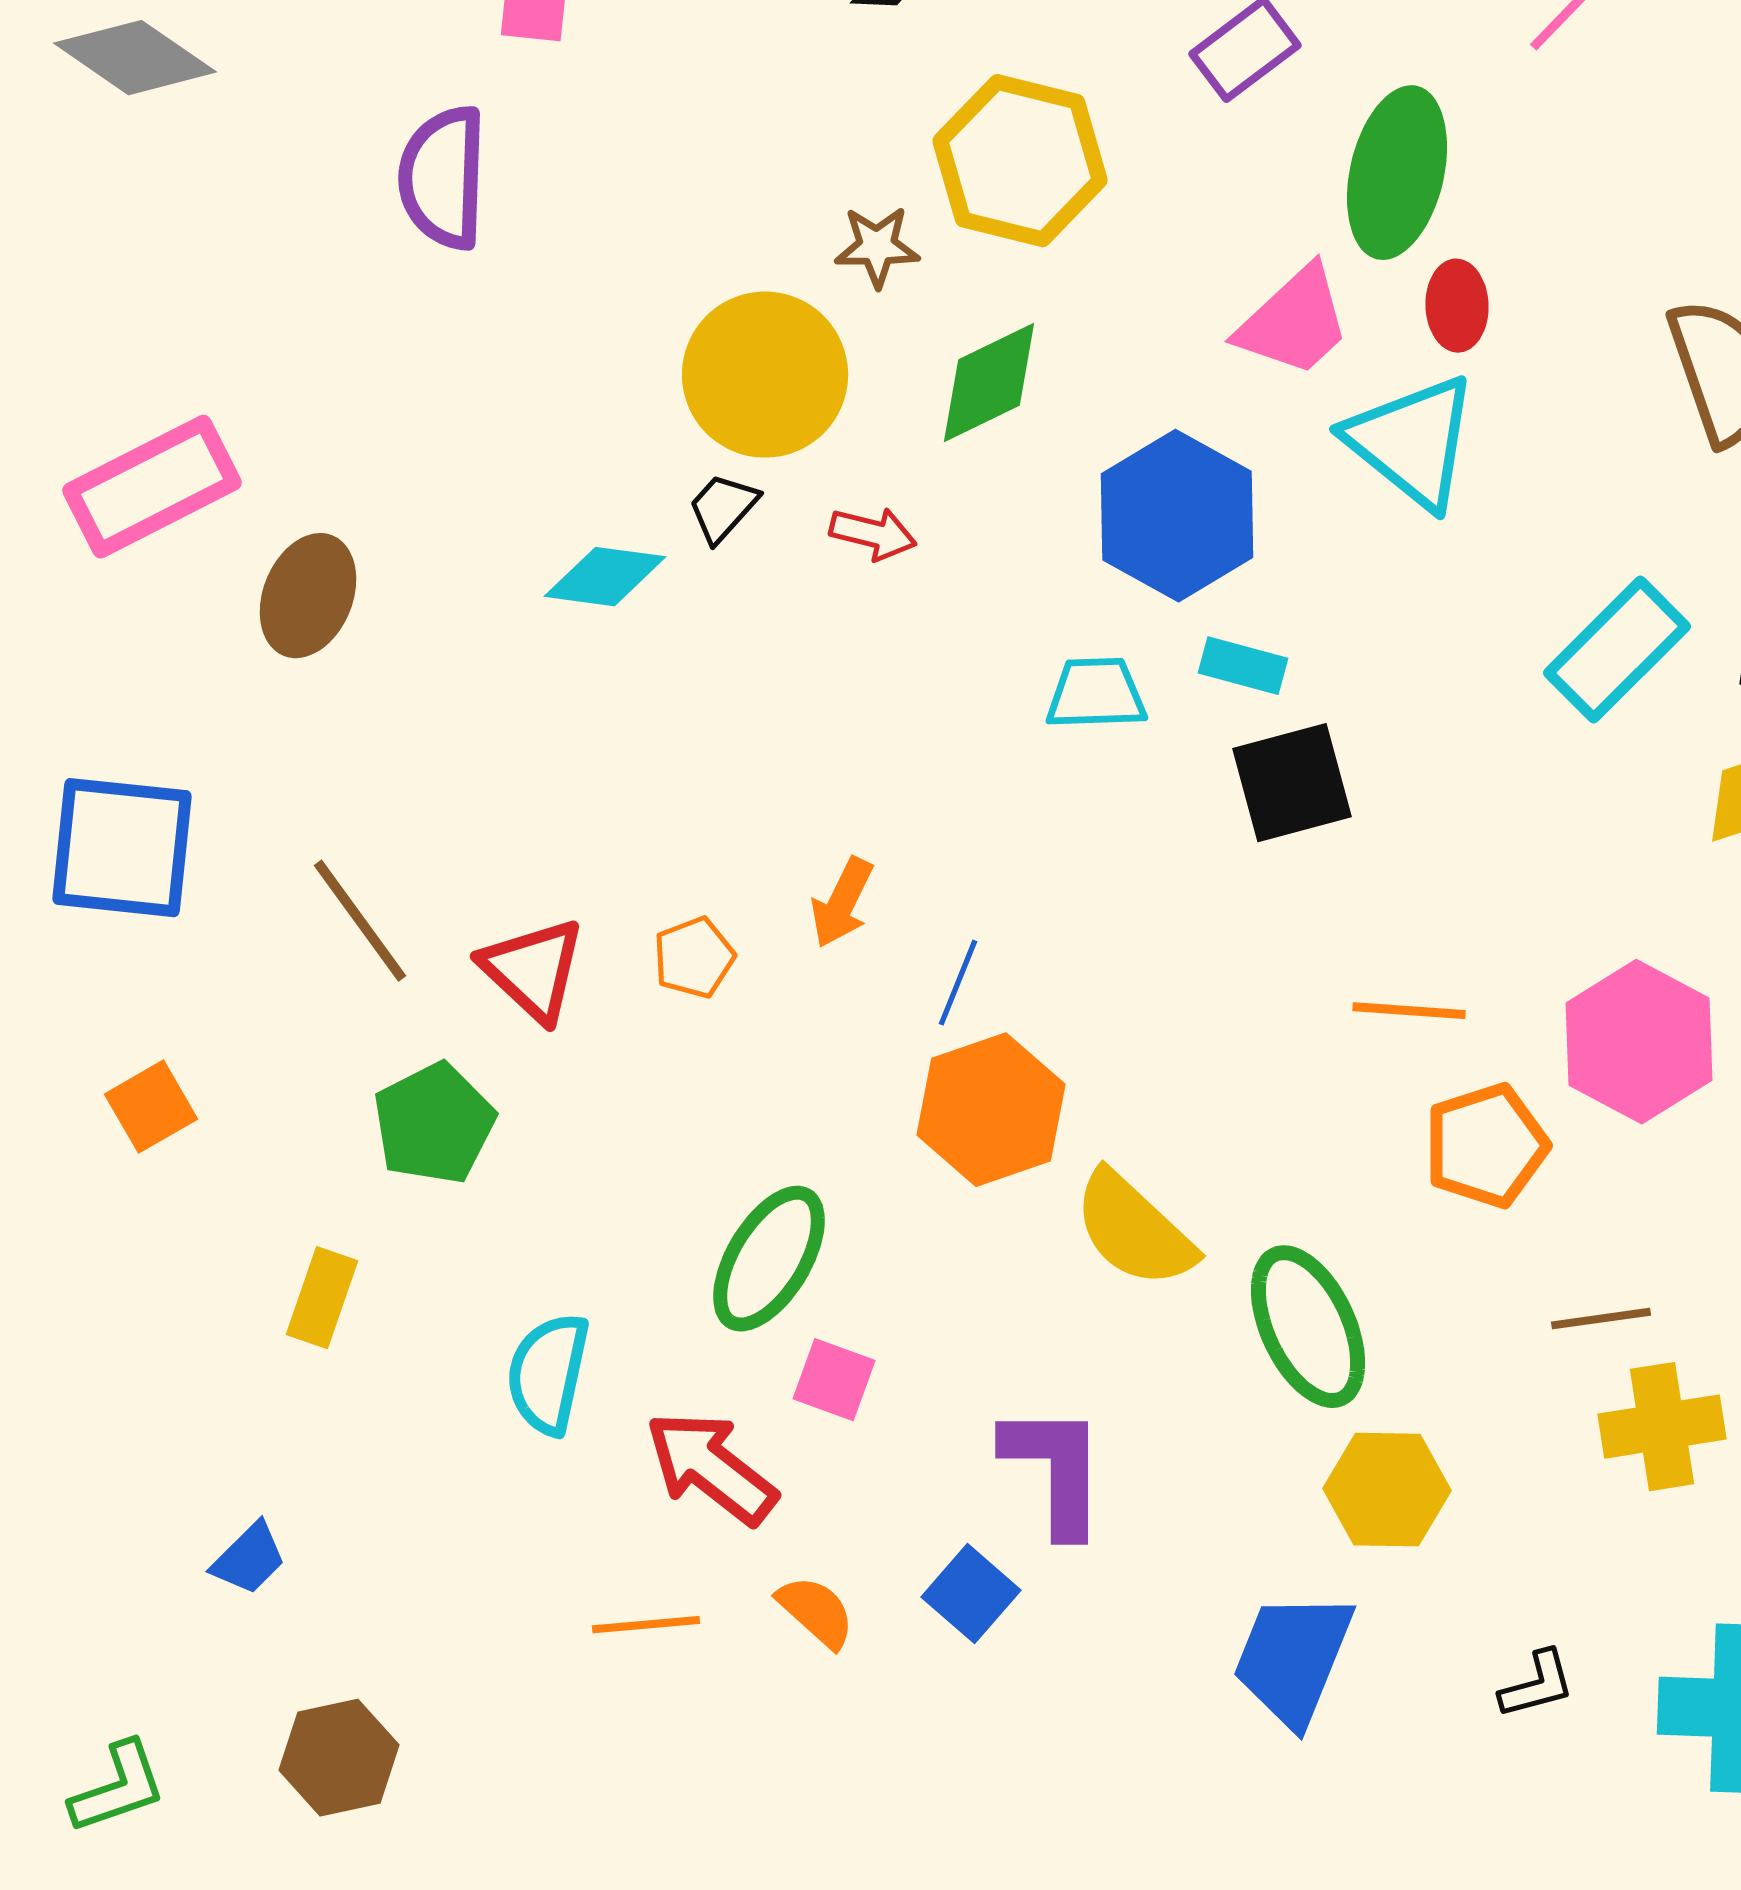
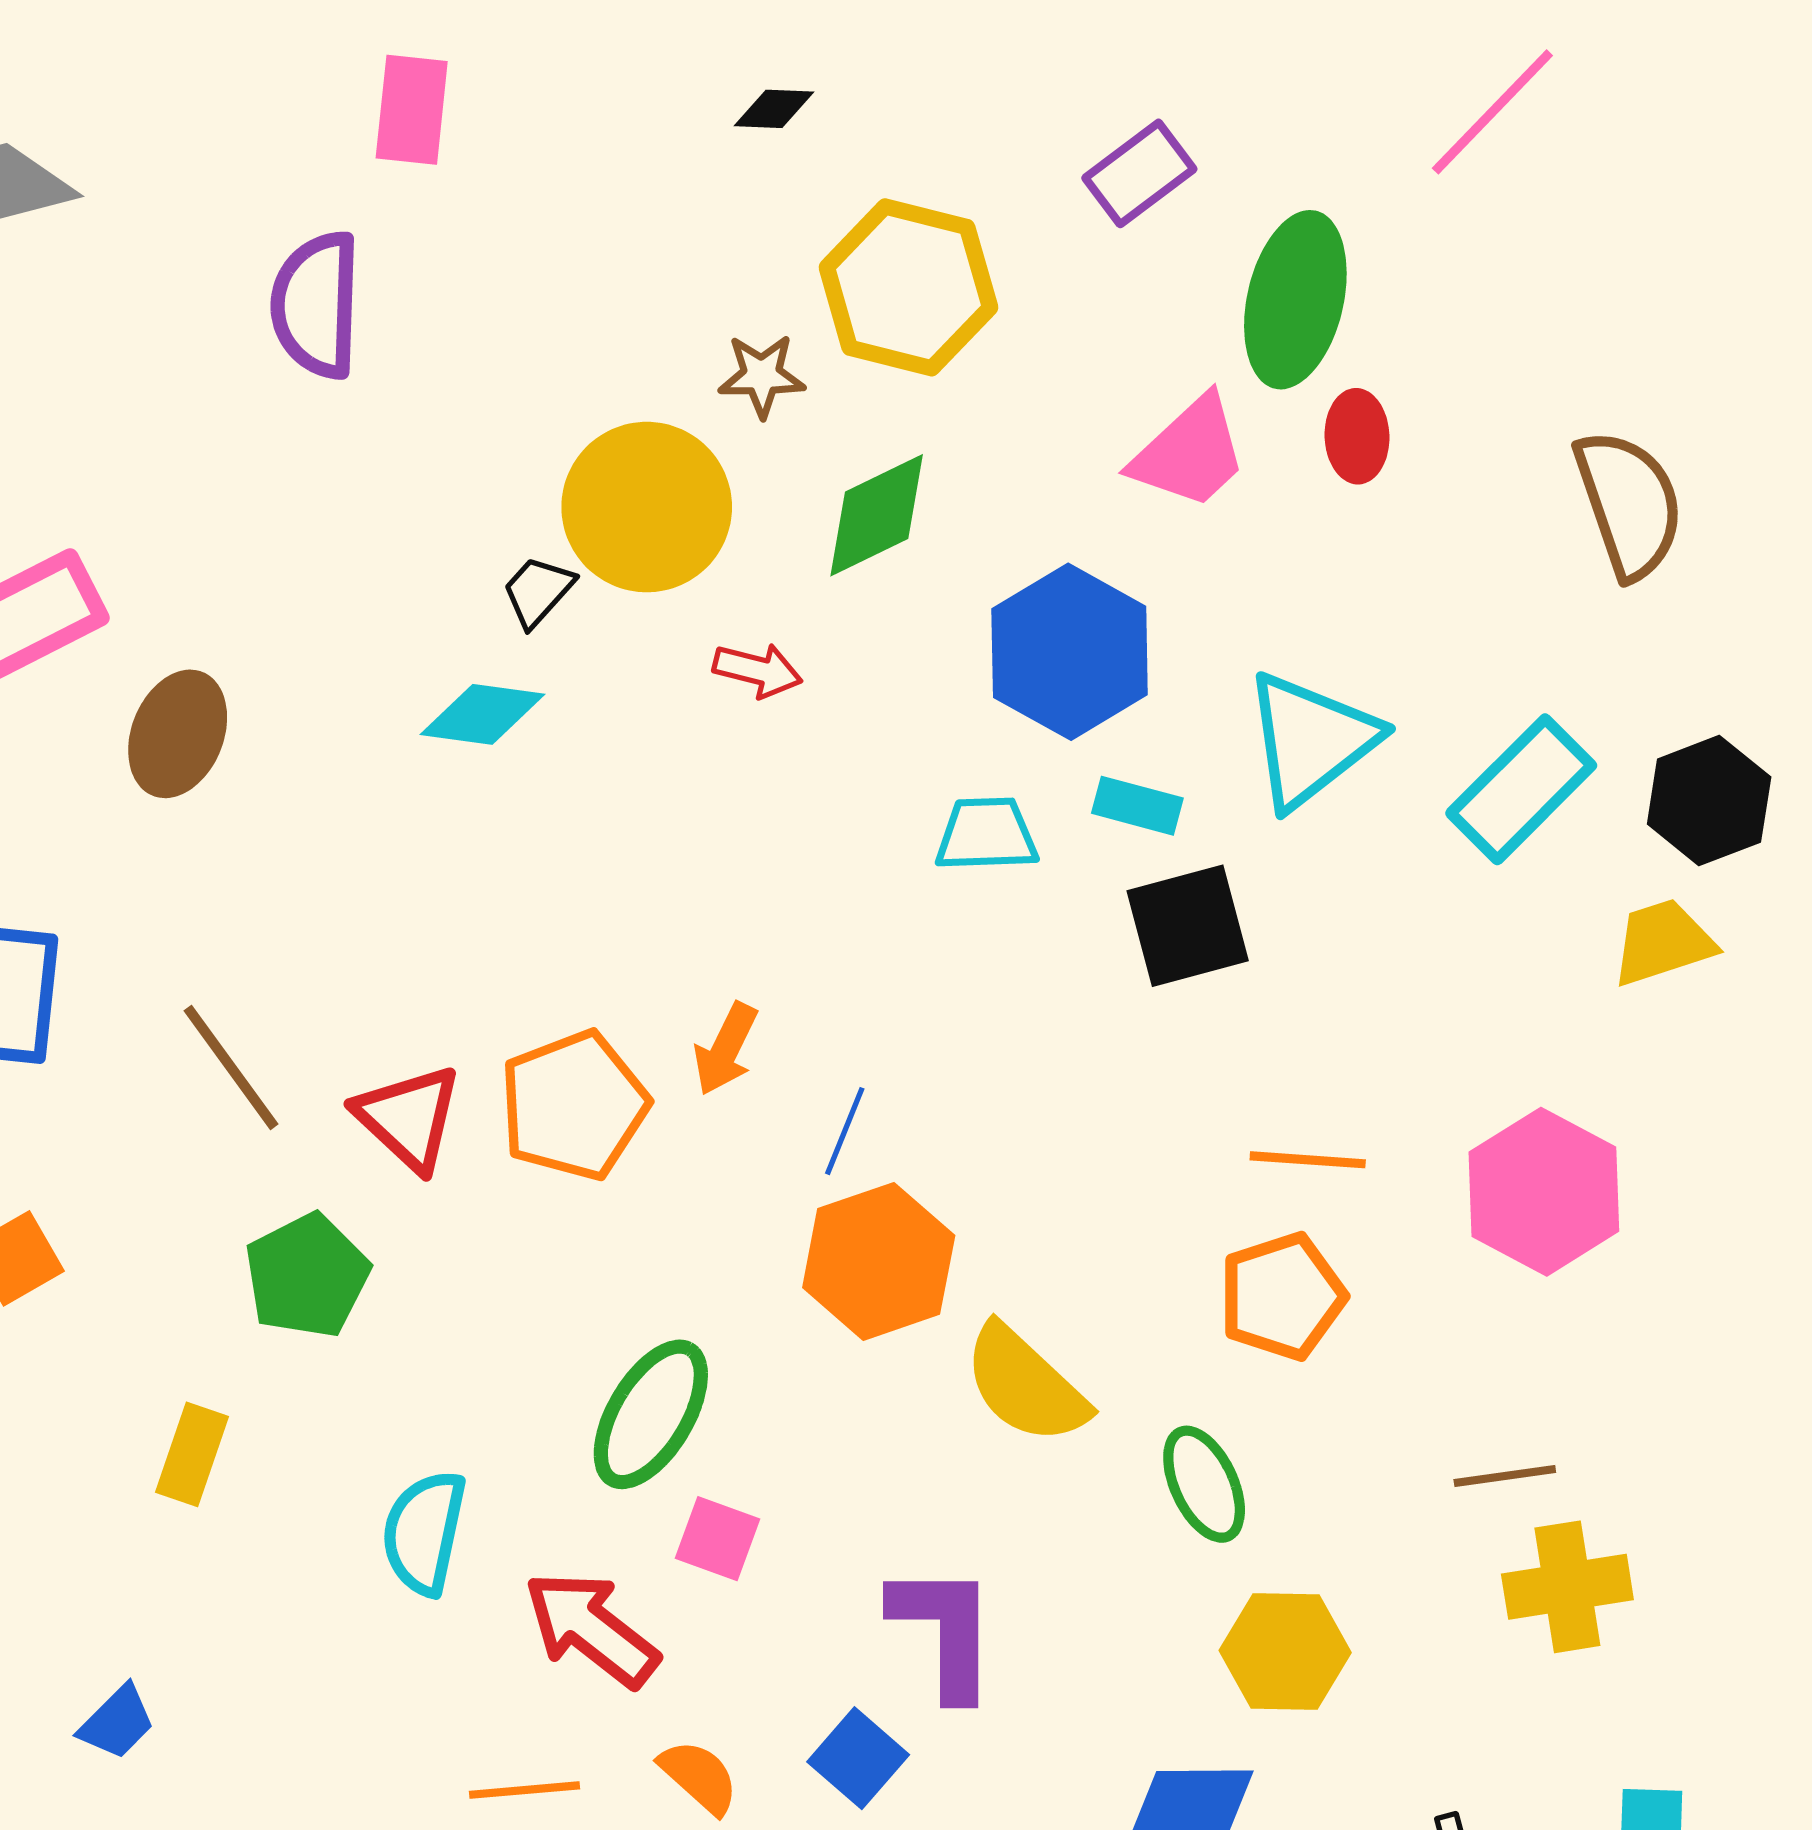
cyan triangle: (1412, 442) -> (1311, 740), moved, turned 43
black trapezoid: (723, 508) -> (538, 591), moved
orange pentagon: (694, 958) -> (574, 1105), size x1.8
orange pentagon: (1486, 1146) -> (1282, 1296), moved
green ellipse: (1308, 1327) -> (1204, 1484), size x0.7

